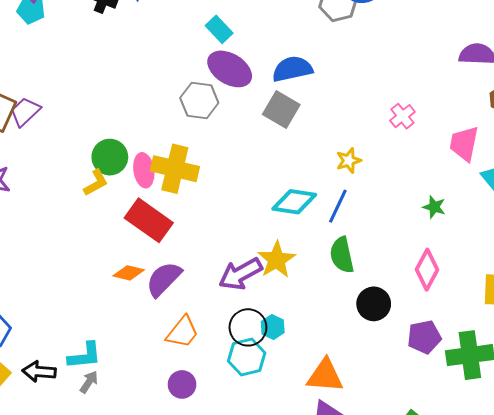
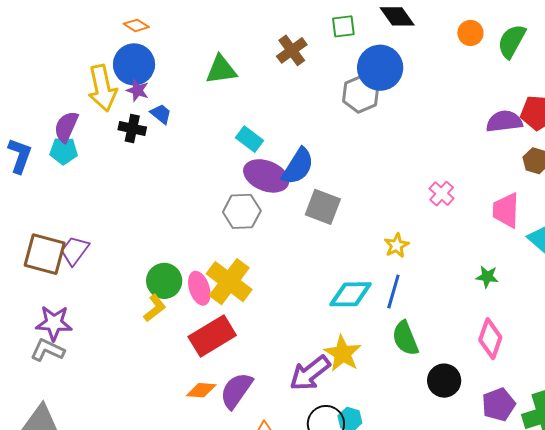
blue semicircle: (292, 69) -> (298, 166), moved, turned 144
yellow cross: (175, 169) -> (229, 282), turned 33
red rectangle: (149, 220) -> (212, 336), turned -57

